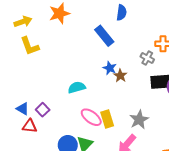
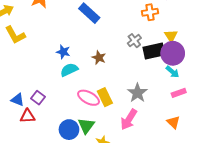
gray cross: (147, 58) -> (134, 41), moved, turned 32
blue star: (110, 68) -> (63, 52), moved
brown star: (120, 76) -> (99, 58), moved

